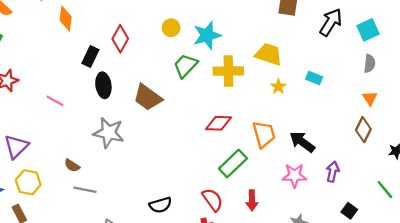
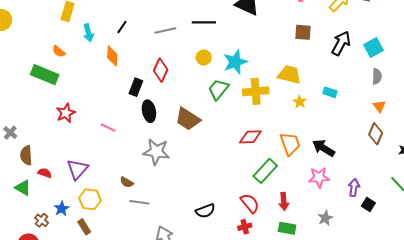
purple arrow: (333, 172) -> (354, 188), moved

